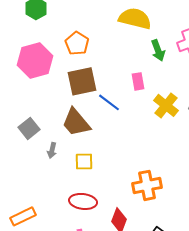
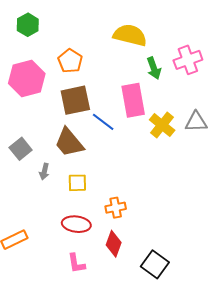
pink rectangle: (138, 81) -> (133, 100), size x1.8
orange cross: (147, 185) -> (116, 208), moved, size x0.7

